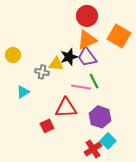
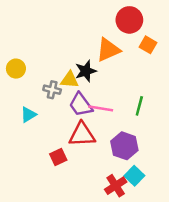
red circle: (87, 16) -> (129, 20), moved
orange square: (119, 36) -> (148, 45), size x0.6
purple trapezoid: (87, 57) -> (81, 105), moved
green line: (94, 81) -> (139, 106), moved, turned 42

